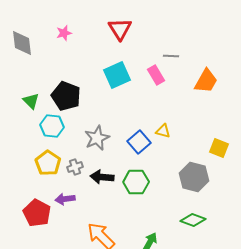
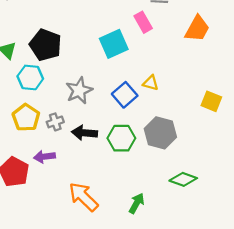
cyan square: (117, 75) -> (114, 44), moved
gray hexagon: (194, 177) -> (160, 133), moved

